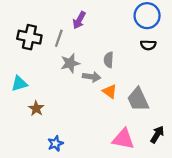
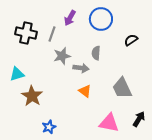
blue circle: (147, 16) -> (101, 19), moved
black semicircle: (148, 45) -> (131, 40), turned 144
orange triangle: (110, 91) -> (85, 91), moved
brown star: (36, 108) -> (32, 96), size x1.5

